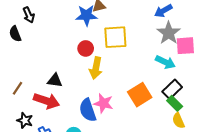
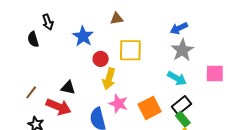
blue star: (86, 15) -> (83, 36), moved, turned 30
pink square: (185, 46) -> (215, 74), moved
pink star: (103, 103) -> (118, 104), moved

